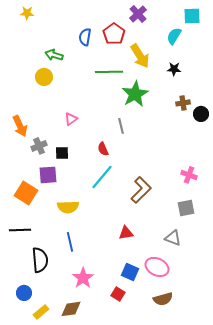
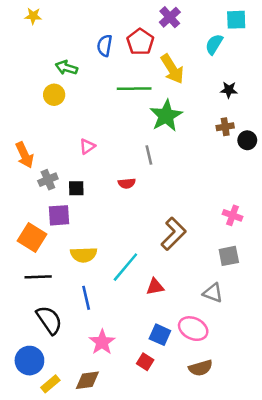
black star: (174, 69) -> (229, 90), moved
red semicircle: (103, 149) -> (127, 183), turned -72
cyan line: (102, 177) -> (125, 267), moved
black line: (20, 230) -> (38, 277), moved
black semicircle: (40, 260) -> (49, 320), turned -30
blue circle: (24, 293) -> (29, 361), size x1.5

